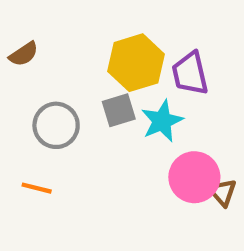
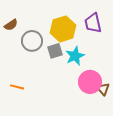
purple trapezoid: (190, 73) -> (93, 23), moved
gray circle: (56, 125) -> (32, 41), moved

